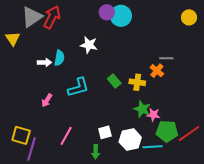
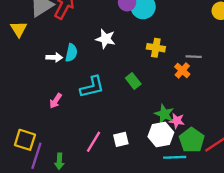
yellow cross: (137, 82) -> (156, 48), moved
green pentagon: (167, 131) -> (192, 140), turned 30
pink line: (66, 136) -> (93, 142), moved
white hexagon: (130, 140) -> (161, 135), moved
green arrow: (96, 152) -> (59, 161), moved

